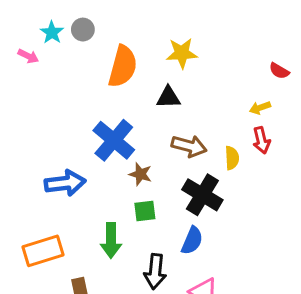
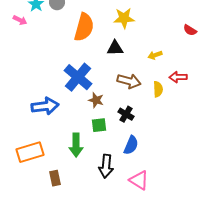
yellow arrow: (260, 108) -> (155, 55), moved
red arrow: (261, 140) -> (178, 77), turned 102
black cross: (202, 195) -> (126, 114), moved, size x0.6

